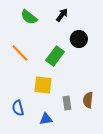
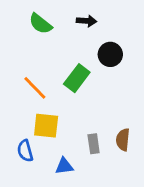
black arrow: (62, 15) -> (87, 21), turned 56
orange line: (20, 53) -> (35, 88), moved
yellow square: (43, 85) -> (46, 126), moved

